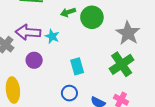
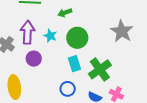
green circle: (92, 17) -> (77, 38), moved
purple arrow: (28, 32) -> (28, 32), turned 90
green cross: (122, 64) -> (100, 69), moved

